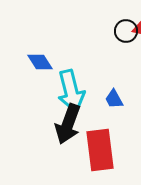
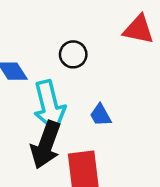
black circle: (126, 31) -> (73, 54), moved

